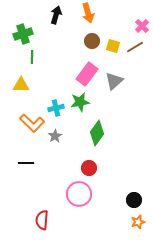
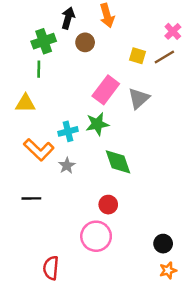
green cross: (23, 34) -> (44, 41), moved
brown circle: (92, 41) -> (85, 42), moved
green diamond: (97, 133) -> (118, 162), turned -55

